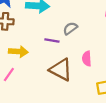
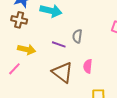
gray semicircle: (70, 28) -> (77, 36), turned -56

